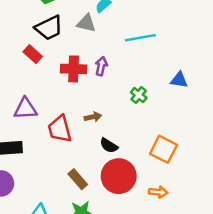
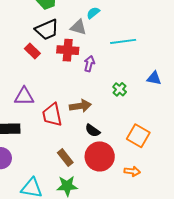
red cross: (74, 69) -> (68, 50), moved
brown arrow: (93, 117) -> (80, 106), size x1.5

